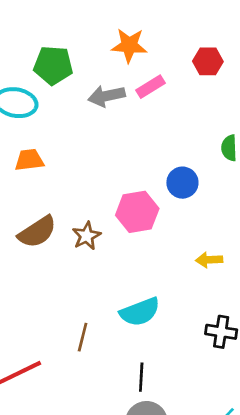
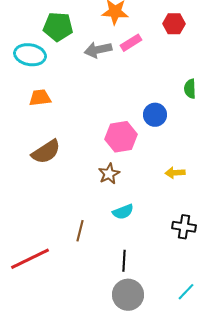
brown star: (87, 236) -> (109, 174), moved
cyan semicircle: (140, 312) -> (123, 212), size x0.7

